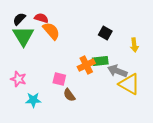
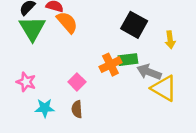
black square: (105, 33) -> (134, 25), size x1.5
pink square: (59, 79) -> (77, 82), turned 32
brown semicircle: (69, 95) -> (77, 109), moved, turned 32

